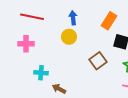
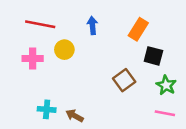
yellow circle: (69, 37) -> (64, 50), moved
cyan cross: (41, 73) -> (47, 109), moved

